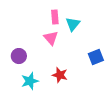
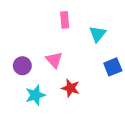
cyan triangle: (73, 24) -> (98, 34), moved
pink triangle: (51, 38) -> (54, 60), moved

